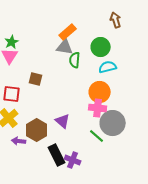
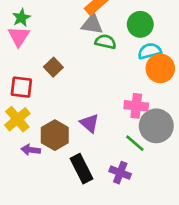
green semicircle: (75, 60) -> (106, 42), turned 98
brown square: (36, 79) -> (53, 67), turned 32
orange circle: (100, 92) -> (160, 68), moved
purple cross: (73, 160) -> (120, 173), moved

